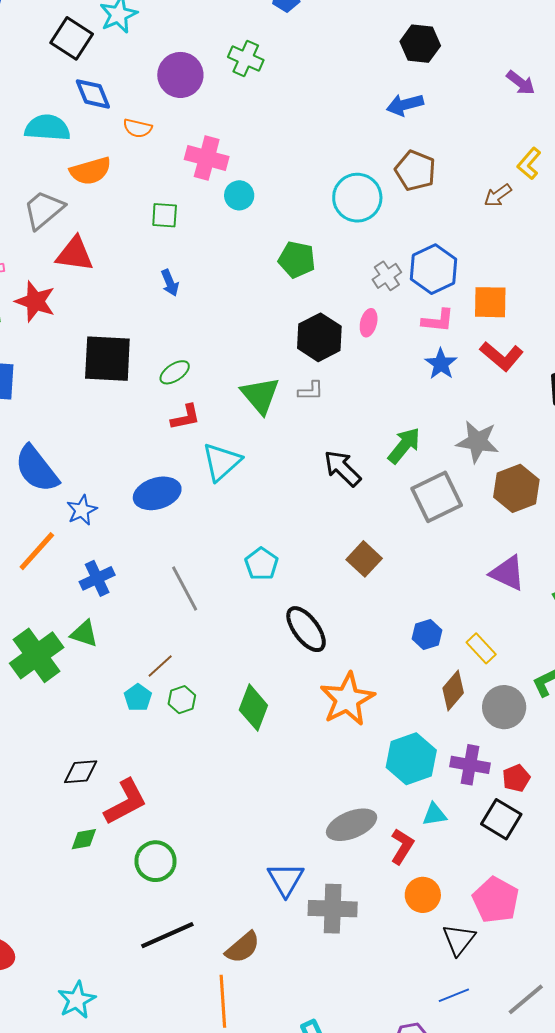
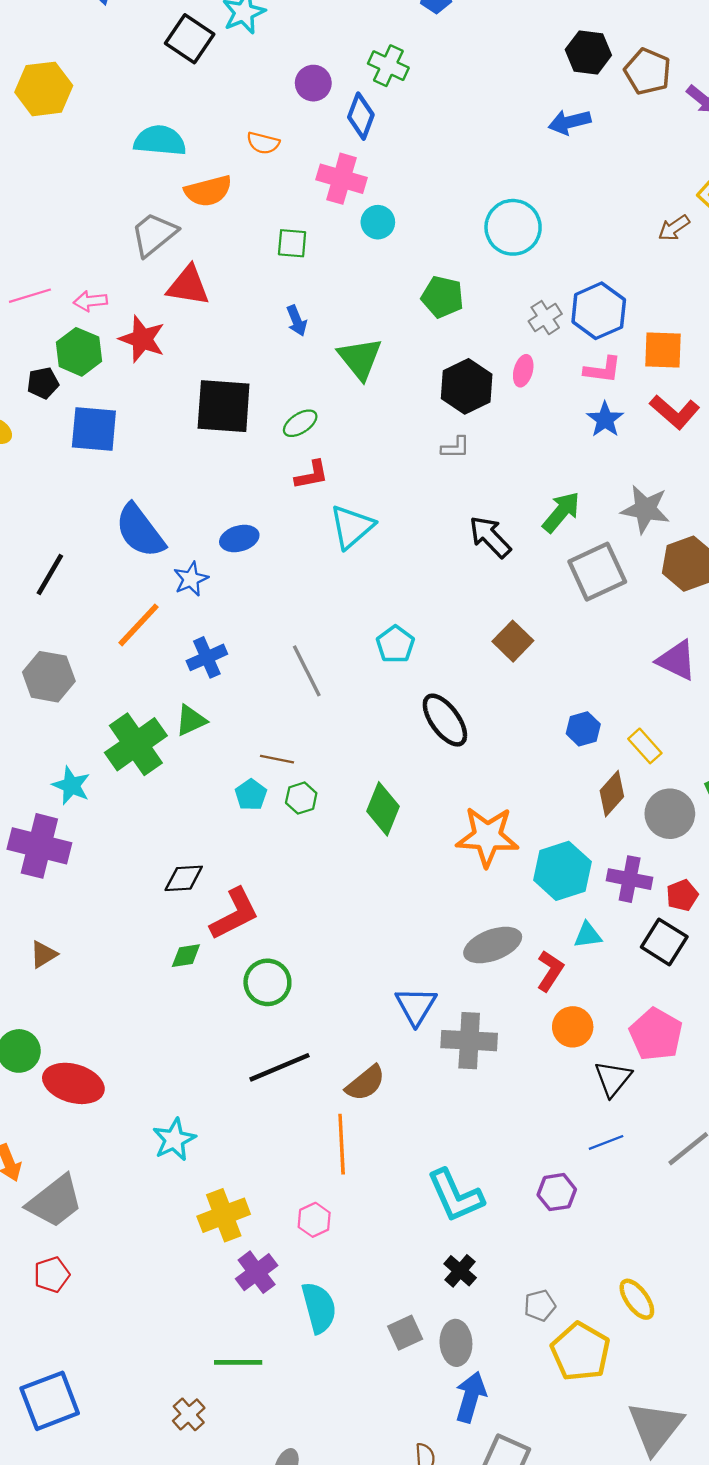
purple circle: (180, 75) -> (313, 83), size x0.7
blue diamond: (93, 94) -> (361, 116), moved, turned 42
brown pentagon: (415, 171) -> (648, 72), moved
green triangle: (260, 395) -> (360, 358), moved
blue ellipse: (157, 493) -> (239, 539), moved, size x0.7
green triangle: (84, 634) -> (191, 720), turned -44
brown line: (160, 666) -> (277, 759), turned 52
orange star: (347, 699) -> (487, 836), moved, turned 30

